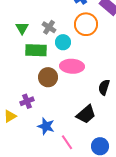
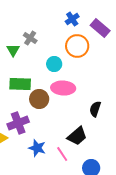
gray cross: (49, 27) -> (30, 38), moved
green rectangle: (36, 50) -> (20, 84), moved
purple cross: (27, 101) -> (18, 123), size x1.5
pink line: (67, 142) -> (62, 154), moved

